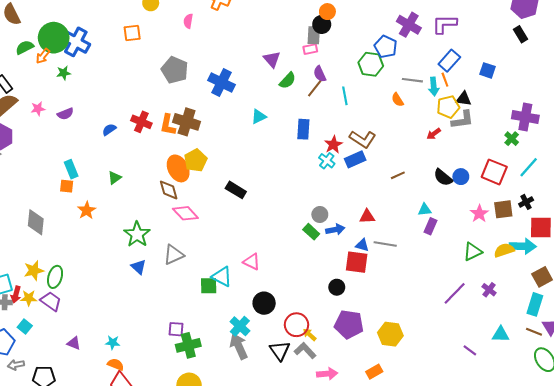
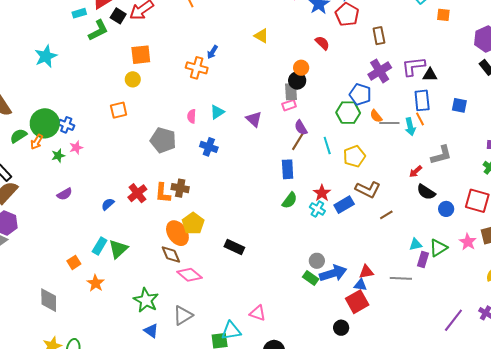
pink semicircle: (188, 21) -> (192, 116), moved
purple cross: (409, 25) -> (380, 71), turned 35
blue cross: (76, 42) -> (66, 125), size x0.6
blue rectangle: (449, 61) -> (422, 100), turned -40
green semicircle: (288, 81) -> (290, 200), moved
blue cross: (221, 83) -> (209, 147), size x0.7
black triangle: (464, 99) -> (430, 75), moved
orange semicircle: (398, 100) -> (376, 116), moved
yellow pentagon: (448, 107) -> (354, 156), moved
pink star: (38, 109) -> (76, 148), moved
cyan triangle: (259, 117) -> (217, 112), moved
red cross: (141, 122) -> (137, 193), turned 36
brown cross: (187, 122) -> (180, 188), size x0.7
blue rectangle: (303, 129) -> (288, 169), moved
brown L-shape: (363, 139) -> (368, 189), moved
cyan rectangle: (71, 169) -> (100, 246), moved, turned 60
black semicircle: (443, 177) -> (426, 192), moved
green triangle: (115, 178) -> (118, 249), size x1.5
orange square: (67, 186) -> (74, 262), turned -32
red triangle: (367, 217) -> (366, 272), moved
blue arrow: (335, 230) -> (333, 273), size x1.5
gray line: (385, 244) -> (401, 278), moved
green triangle: (473, 252) -> (438, 248), moved
red square: (357, 262) -> (357, 302), turned -30
cyan triangle: (222, 277) -> (231, 331), turned -30

